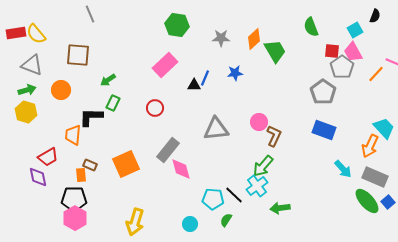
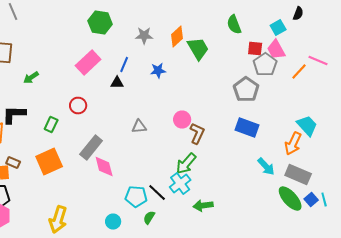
blue line: (205, 78) -> (124, 64), moved
green rectangle: (113, 103) -> (51, 124), moved
gray triangle: (216, 129) -> (139, 126), size x0.6

